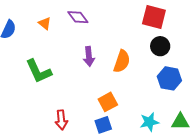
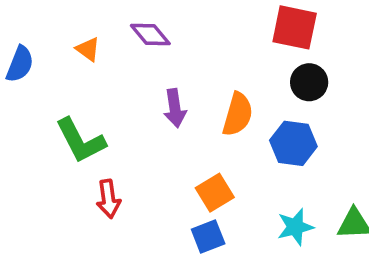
blue hexagon: (169, 78) -> (293, 143), moved
red arrow: (61, 120) -> (108, 199), moved

